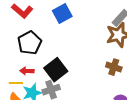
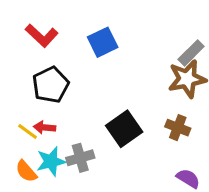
black square: (56, 70) -> (124, 129), moved
yellow line: (16, 83) -> (28, 131), moved, turned 32

